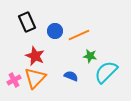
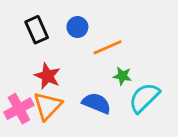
blue circle: (55, 31) -> (77, 27), moved
blue semicircle: (71, 76) -> (96, 103), size x1.5
pink cross: (14, 80) -> (19, 109), size x1.5

